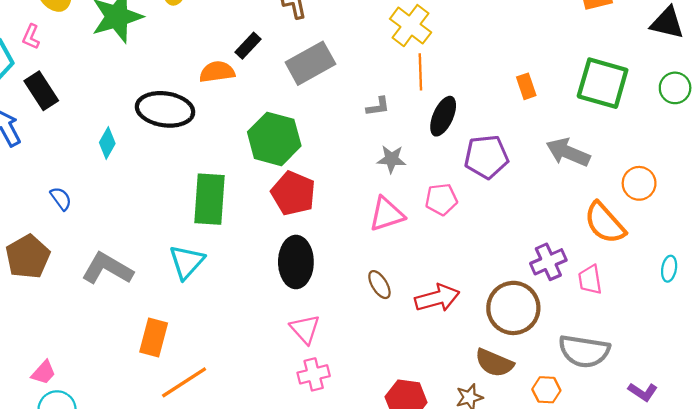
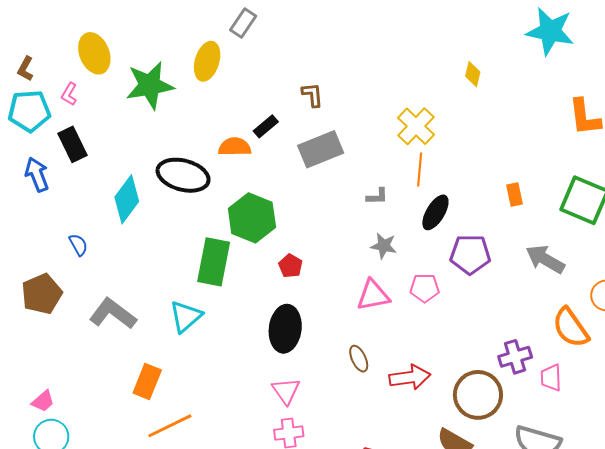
green hexagon: (274, 139) -> (252, 218), moved
cyan diamond: (107, 143) -> (127, 199), size x1.6
red pentagon: (293, 193) -> (290, 266), size x0.6

